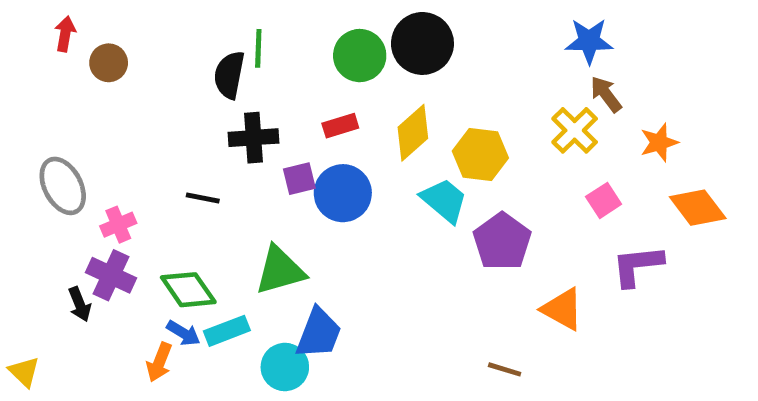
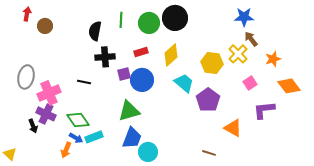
green line: (258, 48) -> (121, 20), moved
yellow hexagon: (480, 155) -> (212, 63), moved
gray ellipse: (63, 186) -> (26, 77), turned 40
pink cross: (118, 225) -> (49, 93), size x1.6
green triangle: (280, 270) -> (129, 111), moved
cyan circle: (285, 367) -> (148, 152), moved

